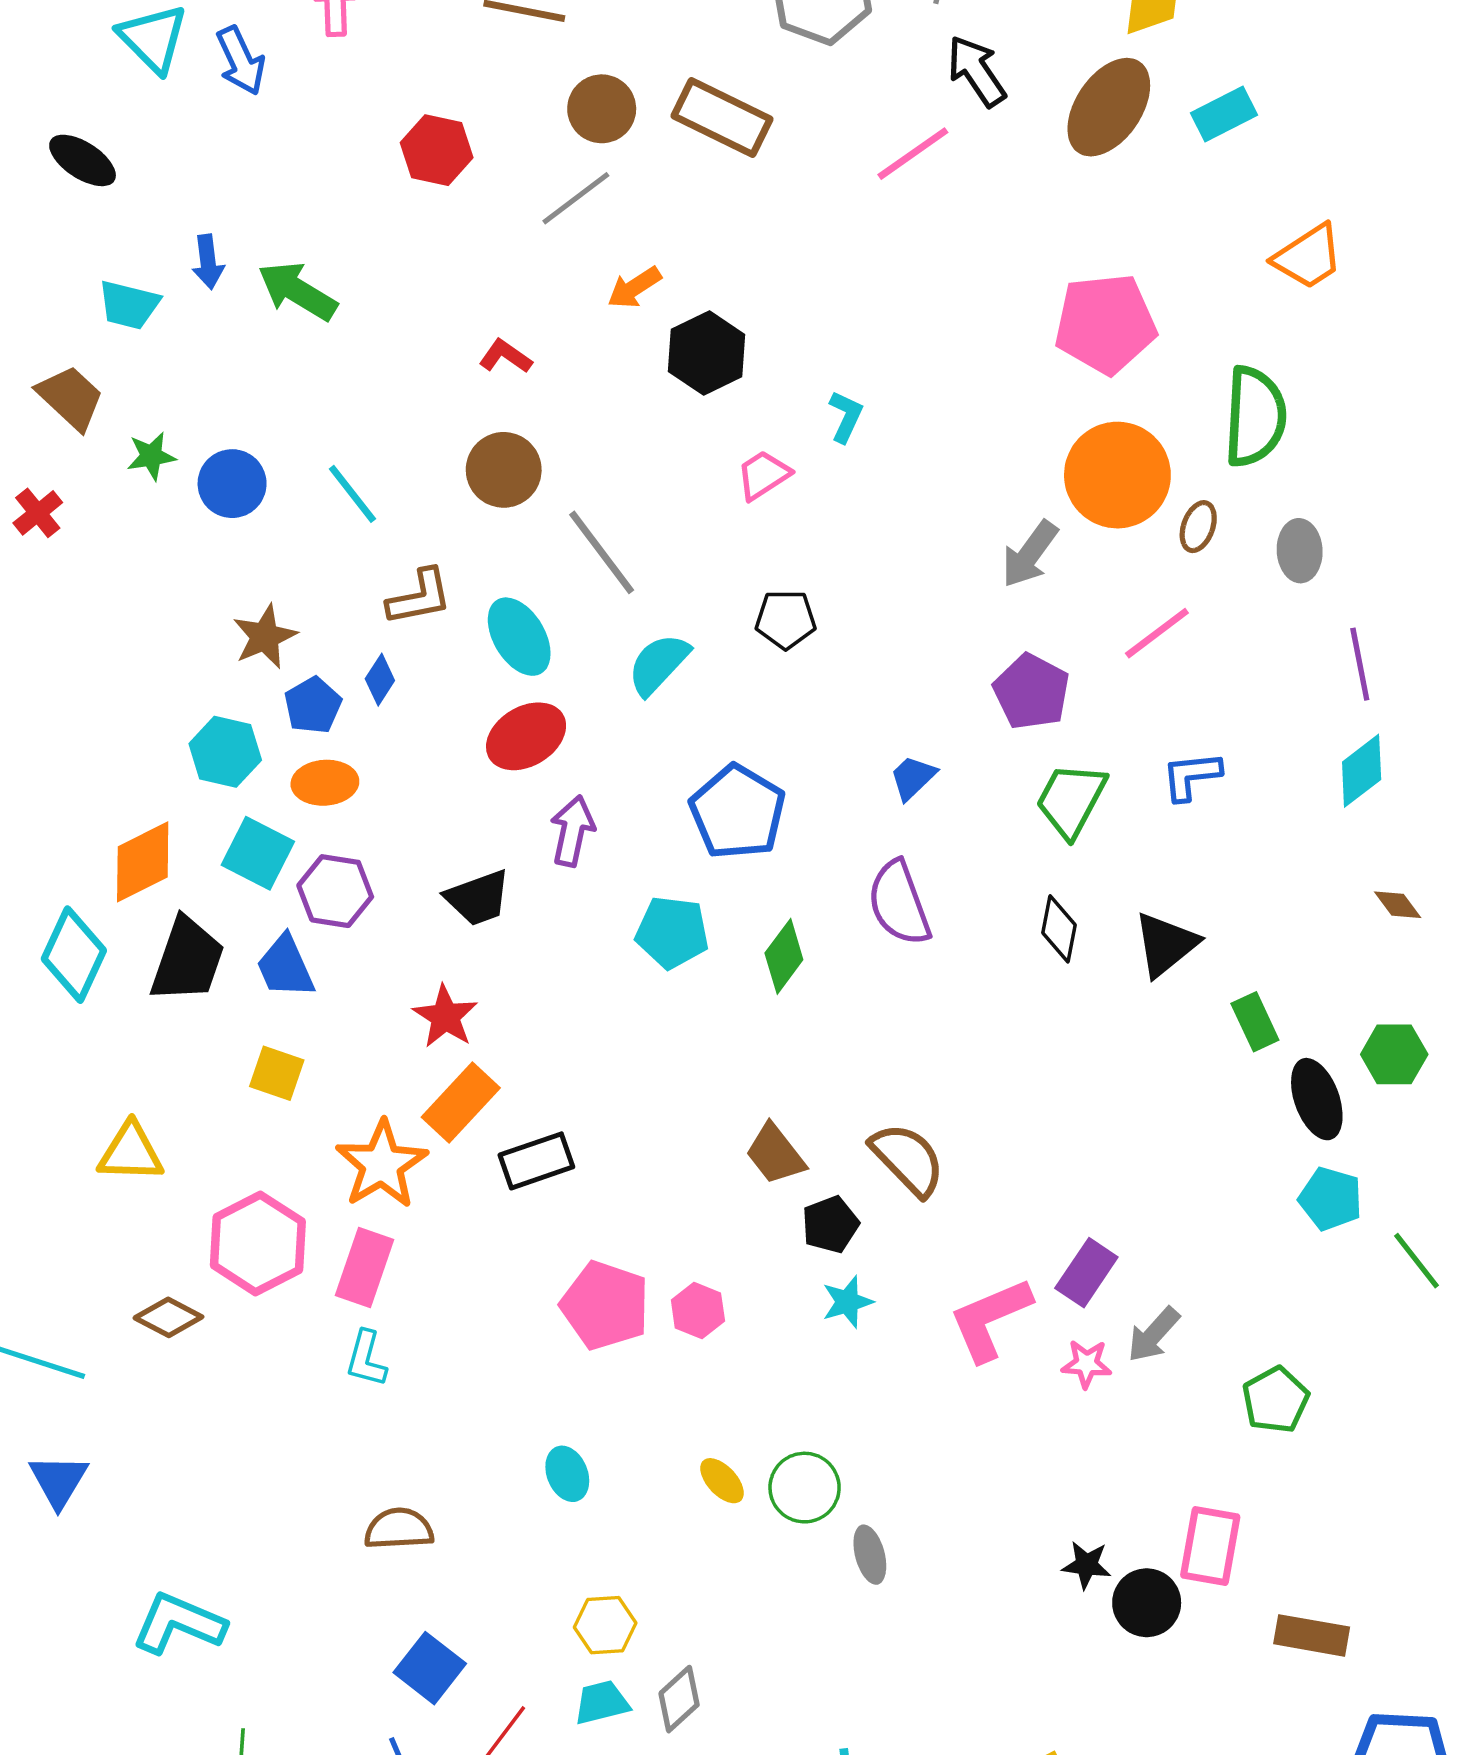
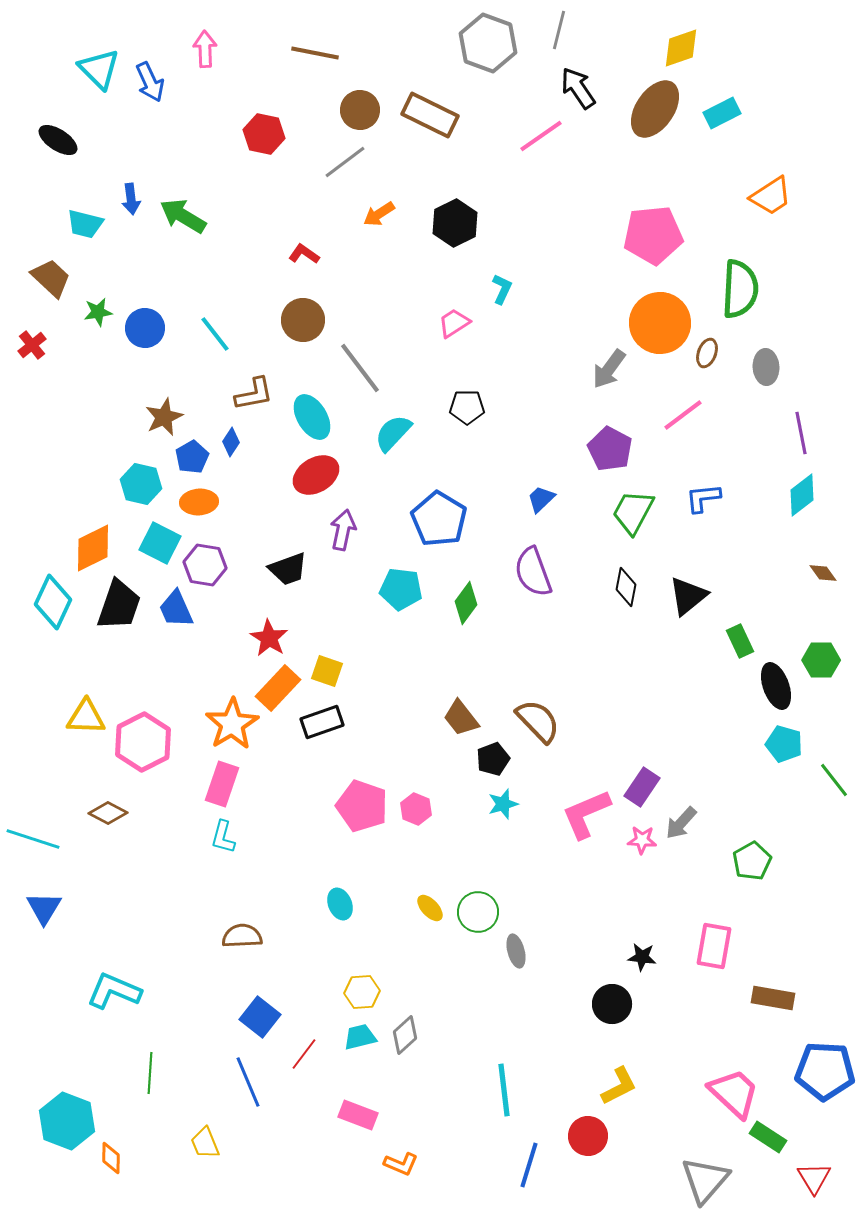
black hexagon: (707, 353) -> (455, 223), moved
yellow square: (277, 1073) -> (327, 671), moved
pink hexagon: (258, 1243) -> (143, 742), moved
black circle: (1147, 1603) -> (612, 1004), moved

